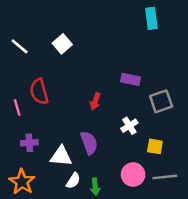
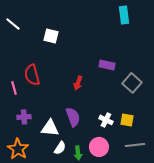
white square: (62, 44) -> (51, 36), turned -35
white line: (20, 46) -> (13, 24), moved
gray square: (161, 101) -> (132, 83), turned -30
white cross: (129, 126) -> (106, 120), moved, turned -32
pink circle: (133, 175) -> (99, 147), moved

